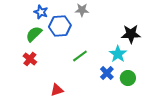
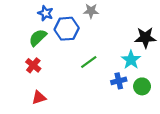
blue cross: (107, 73) -> (119, 81), turned 32
red triangle: (57, 90) -> (39, 98), moved

